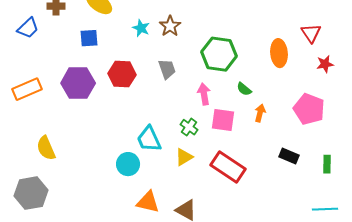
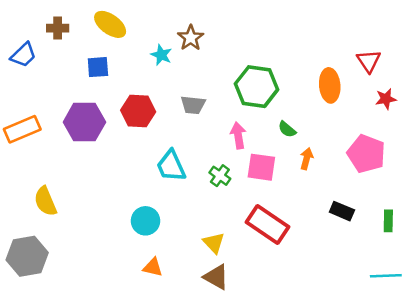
brown star: (170, 26) -> (191, 38), moved
gray trapezoid: (167, 69) -> (193, 105), turned 115
cyan trapezoid: (149, 139) -> (171, 166), moved
yellow triangle: (184, 157) -> (214, 243), moved, turned -42
orange triangle: (148, 202) -> (153, 267), moved, size x0.7

